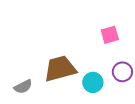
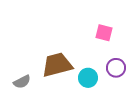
pink square: (110, 35) -> (104, 33), turned 30

